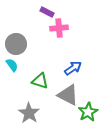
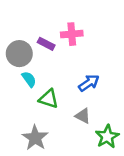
purple rectangle: (47, 12) -> (46, 44), moved
cyan semicircle: (12, 65) -> (29, 79), moved
gray triangle: (68, 95) -> (83, 116), size x0.6

